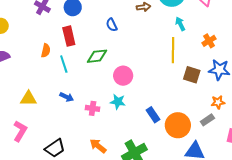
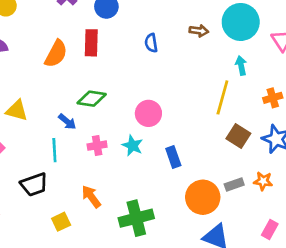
orange semicircle: (46, 51) -> (56, 54), size x1.5
green diamond: (97, 56) -> (92, 99), moved
cyan line: (64, 64) -> (54, 150), moved
pink cross: (93, 108) -> (97, 146), turned -32
blue rectangle: (153, 115) -> (173, 157), moved
gray rectangle: (207, 120) -> (234, 185), moved

